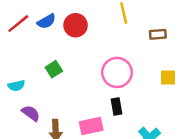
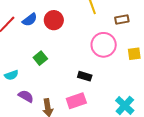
pink circle: (117, 72) -> (104, 45), moved
black rectangle: (117, 107) -> (85, 76), moved, turned -56

